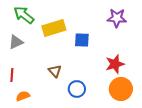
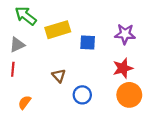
purple star: (117, 18) -> (125, 34), moved
red line: (12, 75) -> (13, 69), moved
orange semicircle: (23, 96) -> (25, 102), turned -32

